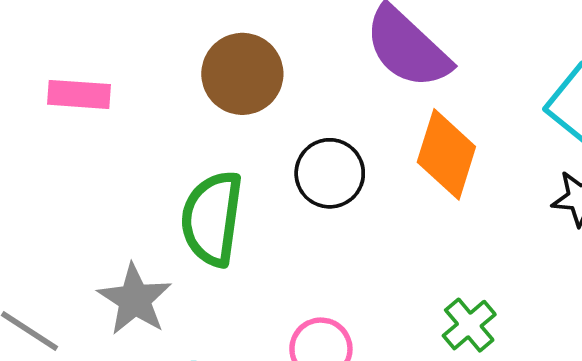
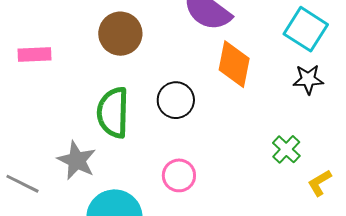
black circle: (330, 173) -> (176, 100), moved
green cross: (469, 325) -> (286, 149), moved

